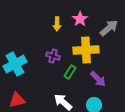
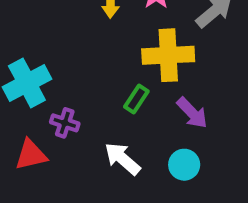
purple cross: (53, 56) -> (65, 123), moved

